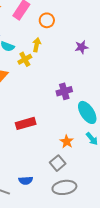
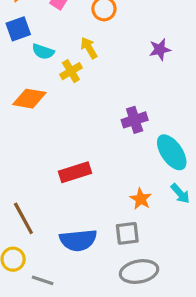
yellow arrow: (37, 45) -> (89, 48), turned -40
gray square: (58, 163) -> (127, 233), turned 35
blue semicircle: (26, 180) -> (78, 240), moved, size x1.6

